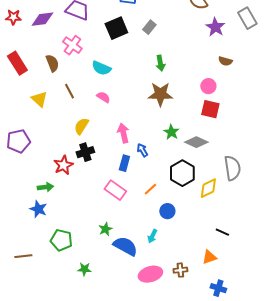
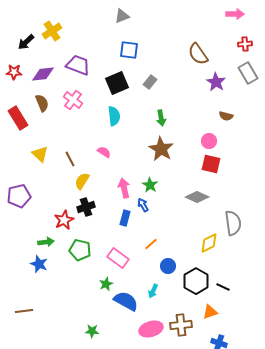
brown semicircle: (52, 63) -> (42, 103), moved
cyan semicircle: (101, 68) -> (114, 116), moved, turned -120
brown line: (69, 91) -> (70, 159), moved
brown star: (160, 94) -> (161, 149), turned 30
green star: (171, 132) -> (150, 185), moved
black hexagon: (182, 173) -> (196, 281), moved
pink rectangle: (115, 190) -> (118, 258), moved
green pentagon: (61, 240) -> (80, 250), moved
green star: (84, 269) -> (92, 331), moved
brown cross: (180, 270) -> (181, 325), size x1.5

